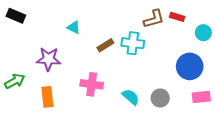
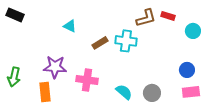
purple star: (48, 59) -> (55, 67), moved
blue circle: (190, 66) -> (187, 70), moved, size x0.6
green arrow: (15, 81) -> (14, 77), turned 132

